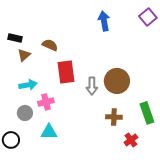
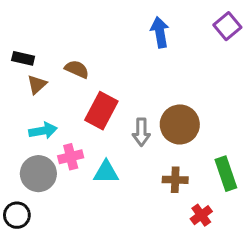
red rectangle: (66, 72) -> (101, 111), turned 35
gray circle: (25, 113) -> (38, 174), size x1.5
cyan triangle: (49, 132) -> (106, 172), moved

